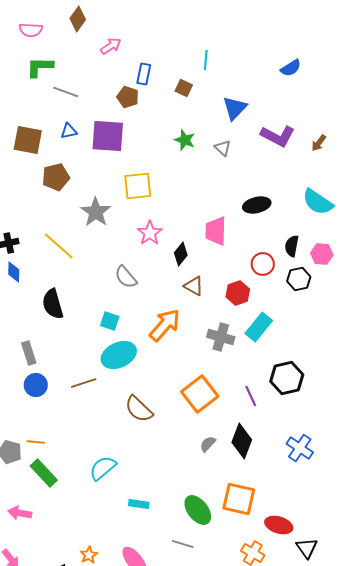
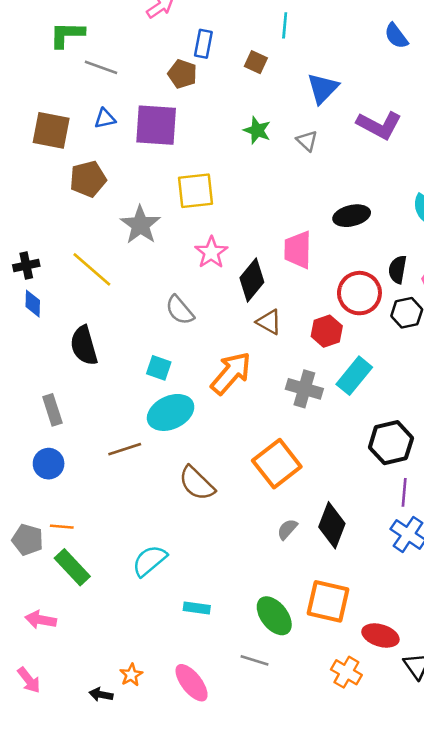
blue semicircle: (291, 68) -> (396, 36), turned 85
black diamond: (181, 254) -> (252, 280), size x1.4
red circle: (263, 264) -> (359, 293), size x1.4
blue circle: (36, 385) -> (49, 464), moved
purple line: (251, 396) -> (404, 492), moved, turned 30

